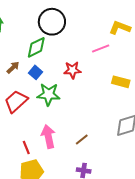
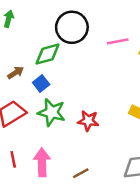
pink line: (101, 48) -> (118, 41), moved
red star: (72, 70) -> (88, 121), moved
red line: (26, 148) -> (13, 159), moved

